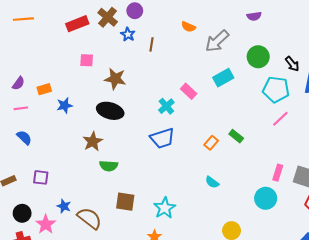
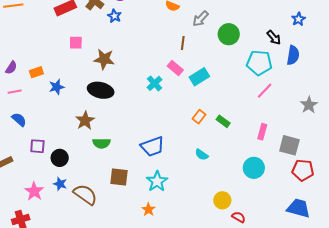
gray arrow: (217, 41) -> (200, 19), size x0.7
brown line: (151, 44) -> (183, 43), moved
green circle: (258, 57) -> (229, 34), moved
cyan rectangle: (223, 78) -> (199, 77), moved
green rectangle: (236, 136) -> (223, 121), moved
blue trapezoid: (162, 138) -> (152, 146), moved
pink rectangle: (278, 173) -> (262, 132), moved
purple square: (41, 177) -> (37, 146), moved
black circle: (22, 213) -> (60, 158), moved
pink star: (46, 224) -> (34, 191), moved

